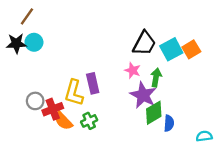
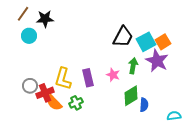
black star: (16, 43) -> (45, 19), moved
pink star: (133, 70) -> (113, 75), moved
purple rectangle: (93, 83) -> (88, 78), moved
purple star: (143, 95) -> (157, 61), moved

